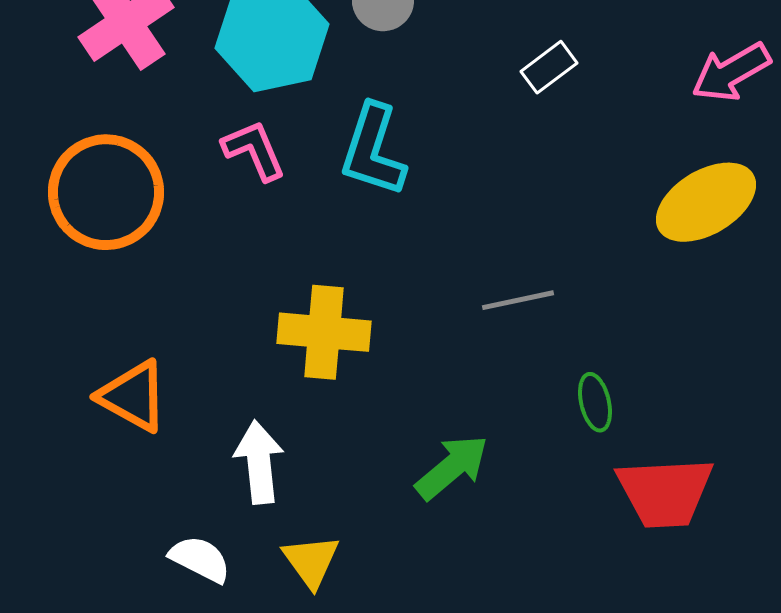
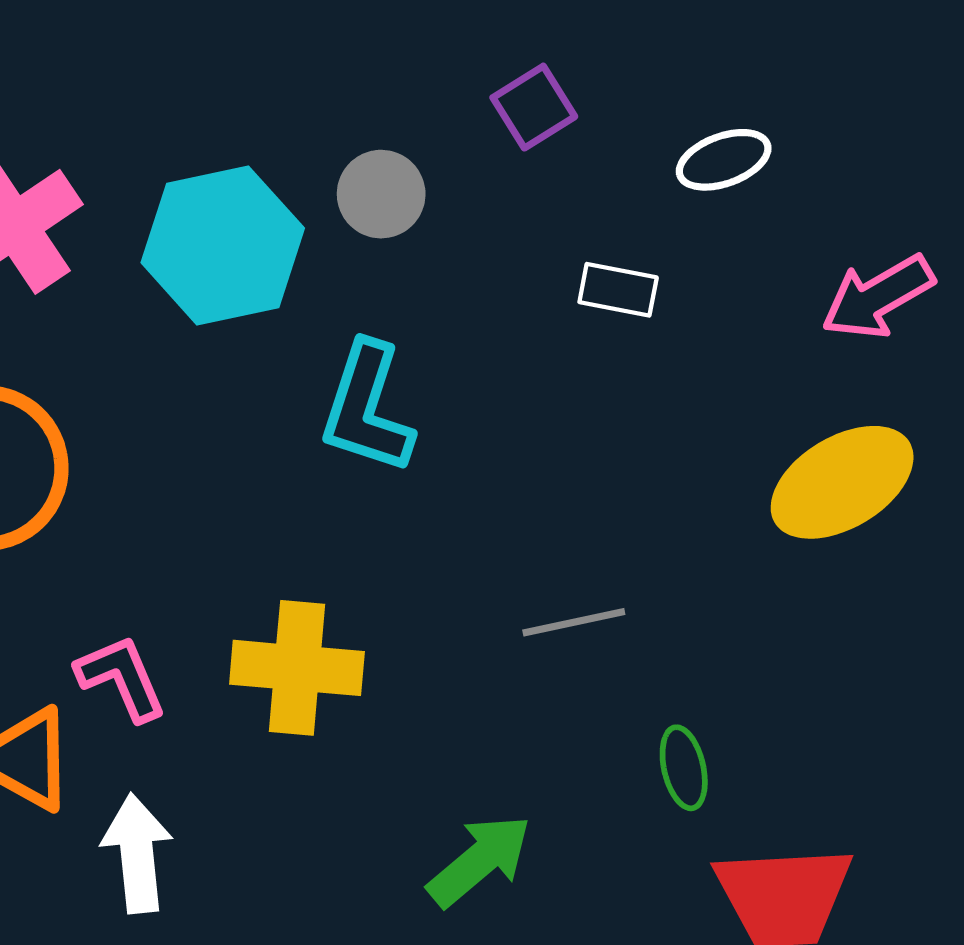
white rectangle: (549, 67) -> (618, 290), turned 48
pink L-shape: (254, 150) -> (121, 678), moved
white arrow: (259, 462) -> (137, 853), moved

